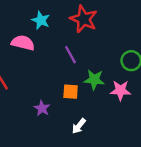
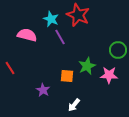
cyan star: (41, 20) -> (51, 19), moved
purple line: (71, 55) -> (60, 37), moved
green star: (94, 80) -> (87, 66), turned -30

